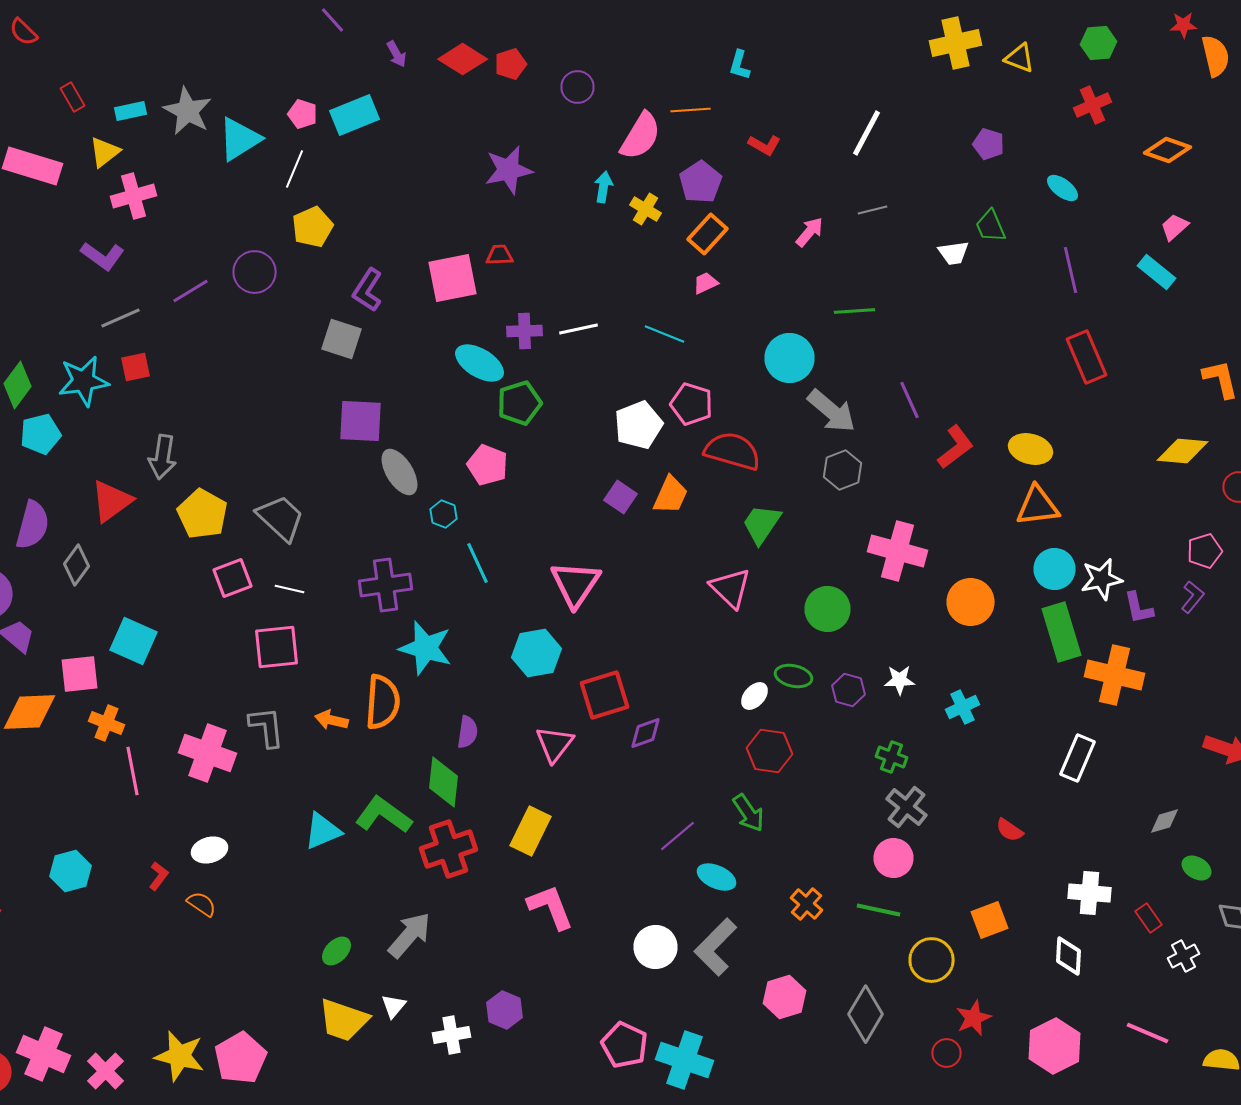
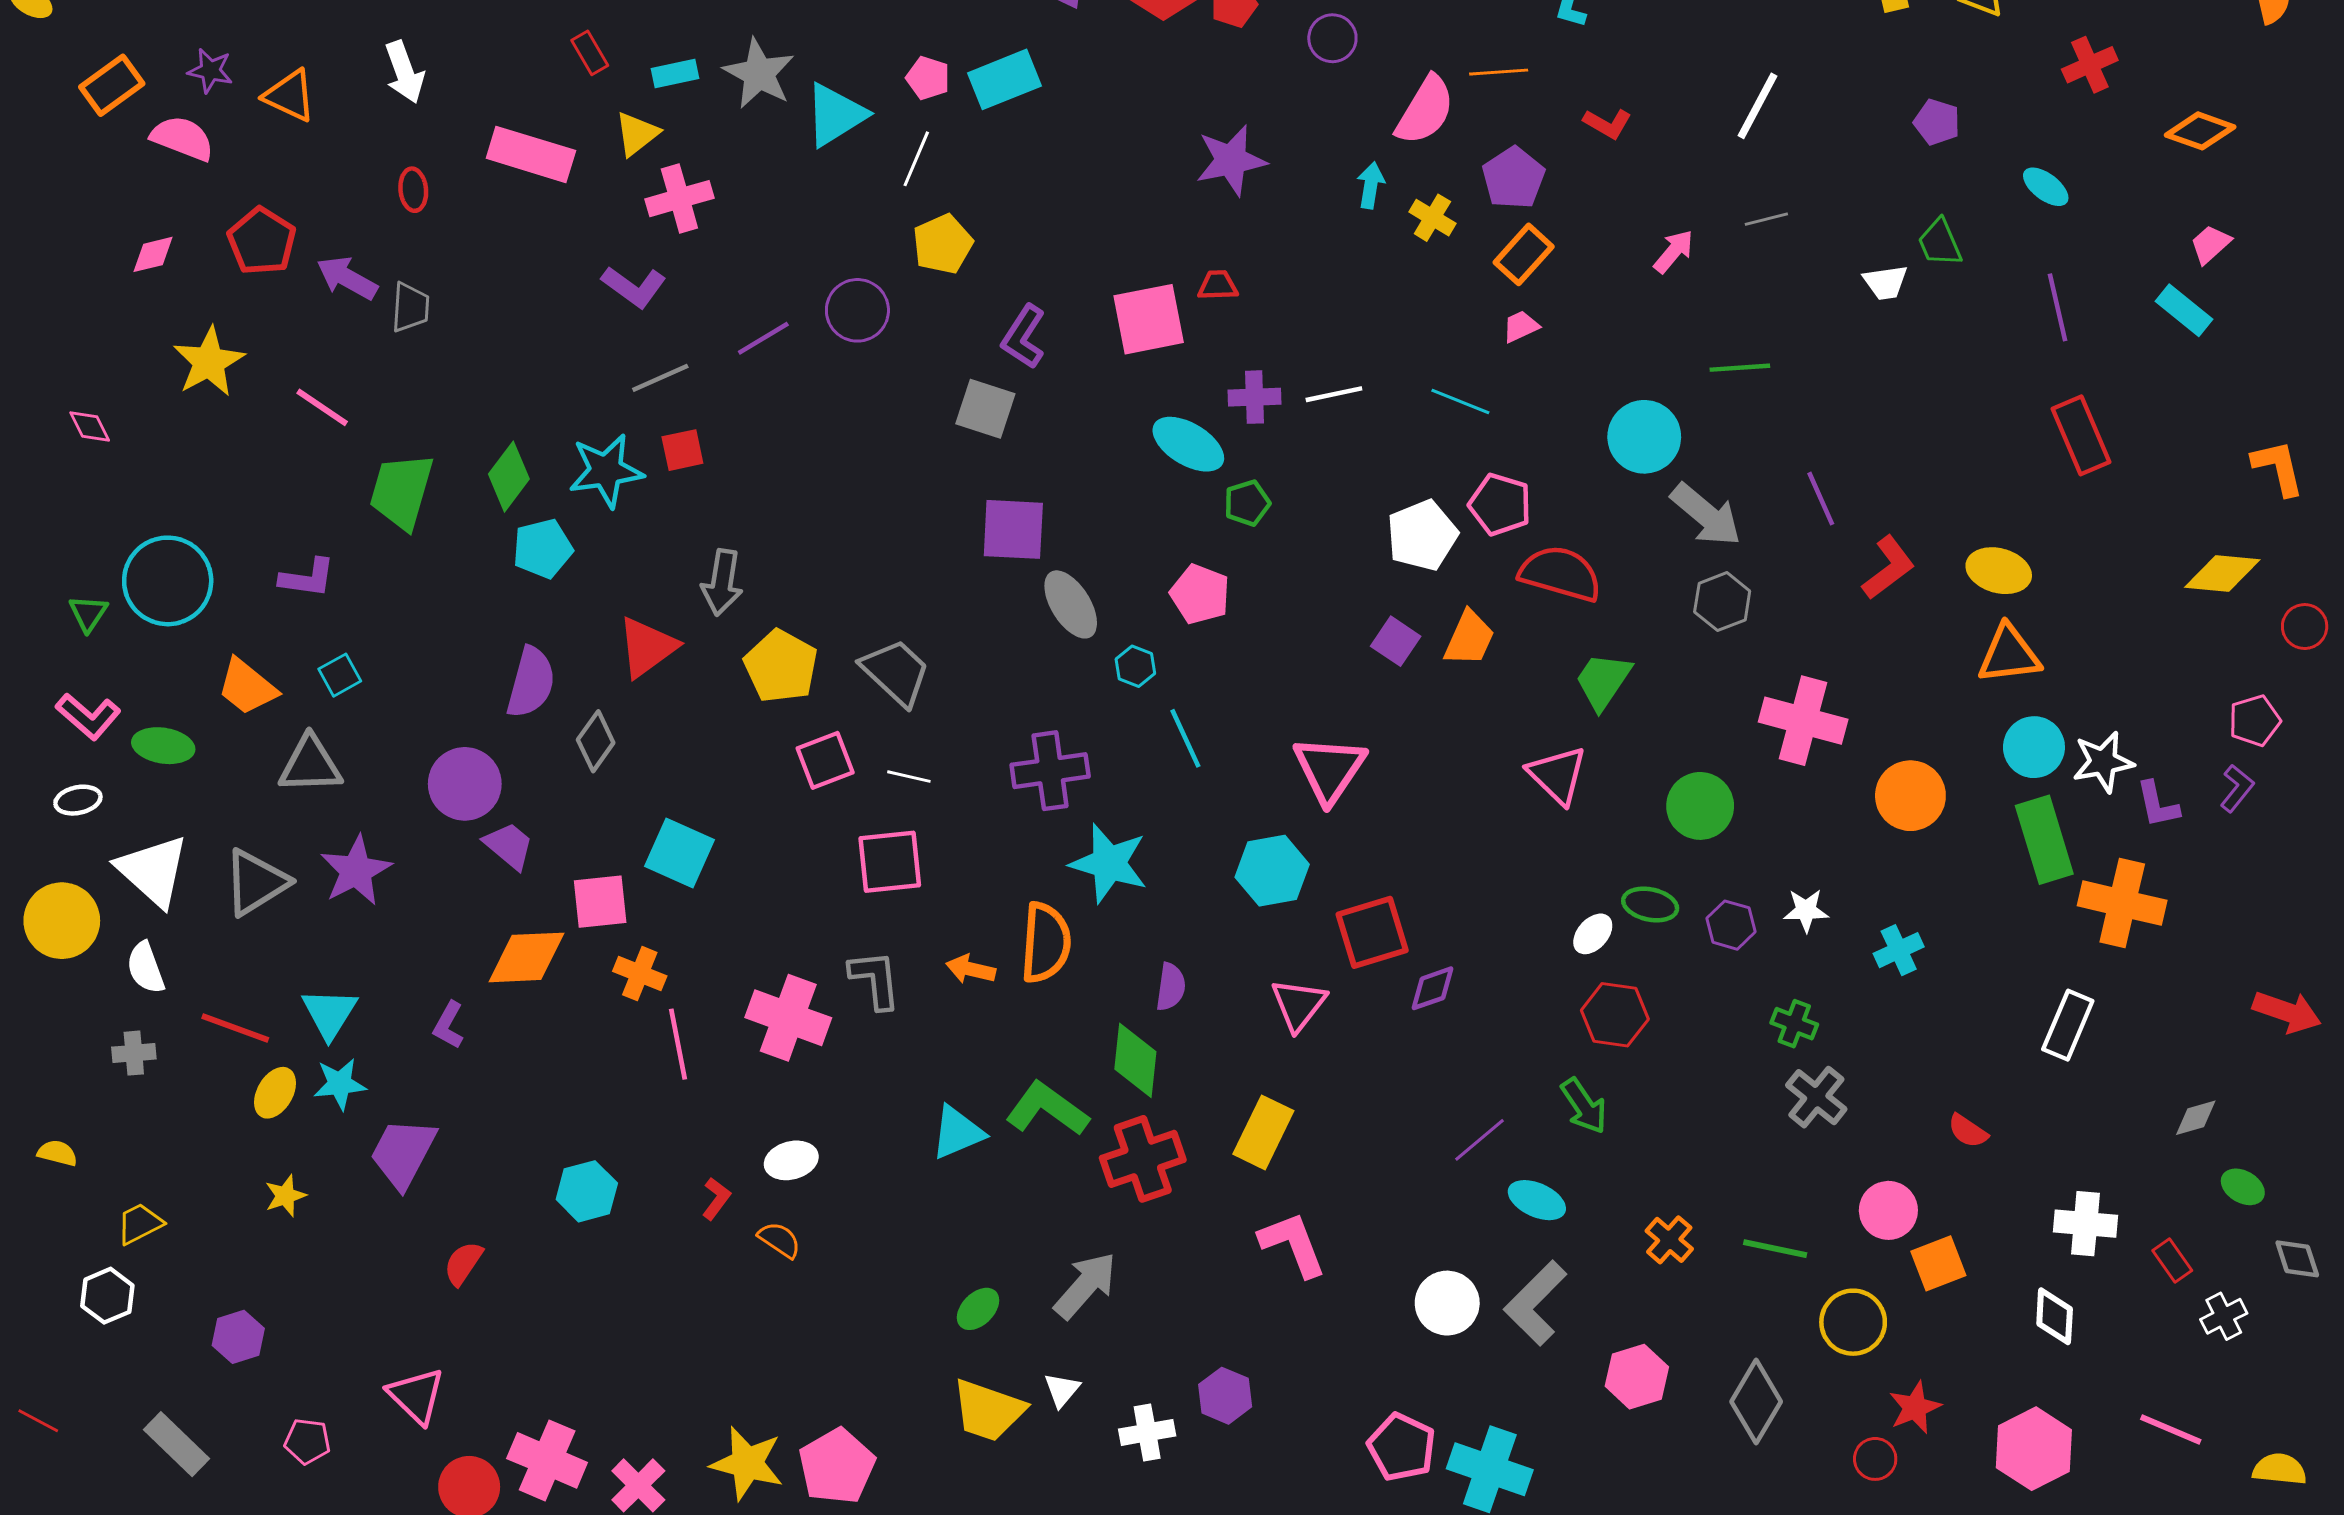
green pentagon: (520, 403) -> (1247, 503), size x0.7
pink circle: (894, 858) -> (1888, 1210), moved

